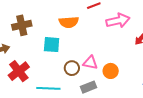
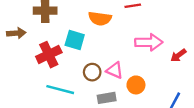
pink arrow: (118, 21) -> (149, 42), moved
red cross: (19, 71) -> (49, 55), moved

